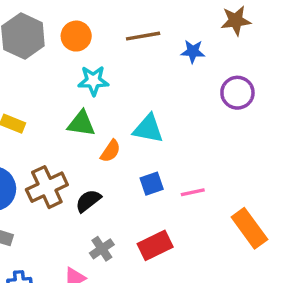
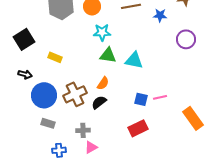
green triangle: (81, 124) -> (108, 55), moved
orange semicircle: (110, 151) -> (103, 83), moved
blue square: (152, 184) -> (141, 99), moved, turned 32
gray cross: (102, 249) -> (83, 130), moved, turned 32

